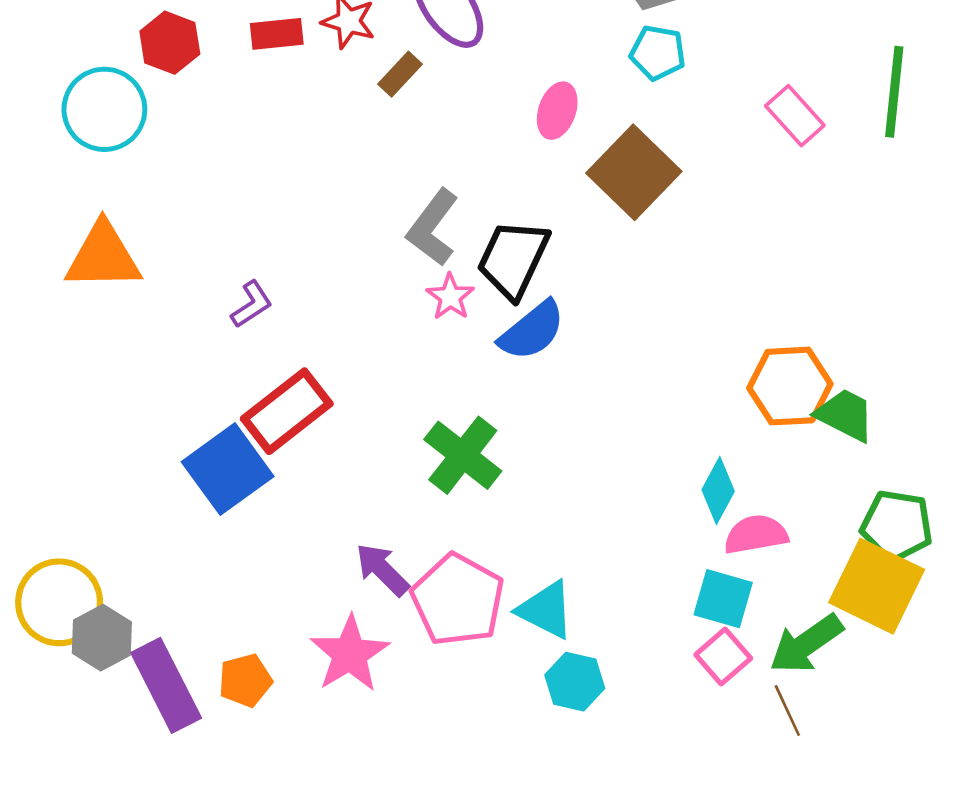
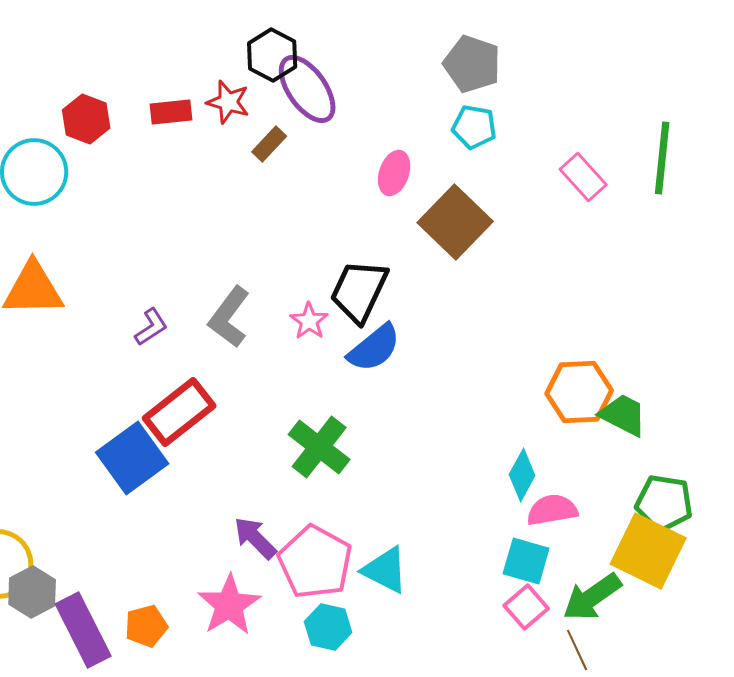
gray L-shape: (433, 228) -> (229, 317), moved
cyan hexagon: (575, 682) -> (328, 627), moved

